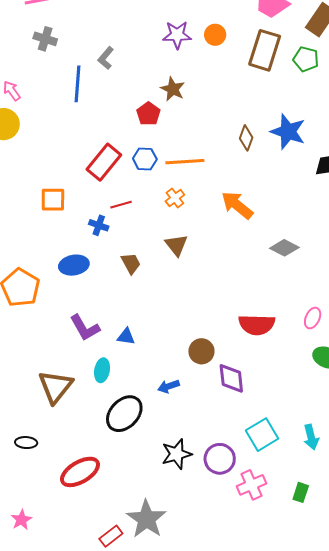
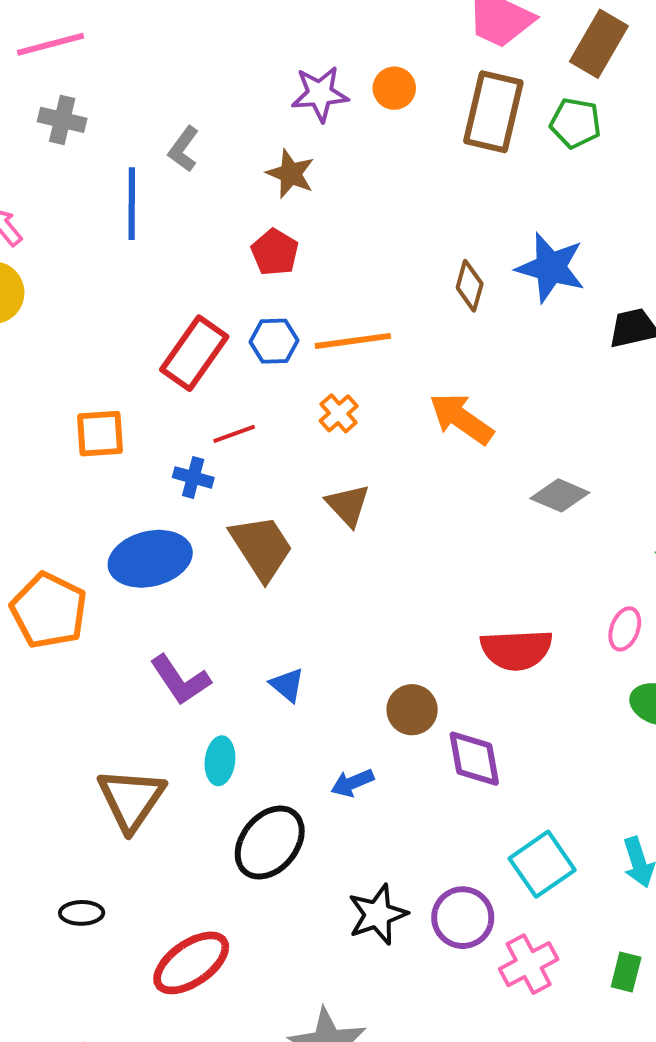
brown star: (173, 89) -> (291, 174), moved
brown trapezoid: (131, 263) -> (261, 547), size x1.6
blue ellipse: (74, 265) -> (150, 559), size x1.4
blue triangle: (126, 337) -> (287, 685), moved, turned 36

